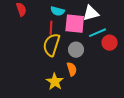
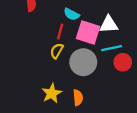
yellow semicircle: (51, 45) -> (57, 51), size x0.6
gray circle: (76, 50) -> (83, 62), size x1.5
orange semicircle: (72, 69) -> (78, 98), moved

